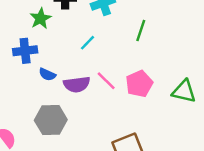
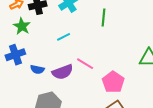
cyan line: (88, 43) -> (64, 37), turned 32
pink pentagon: (139, 84) -> (113, 82), moved

